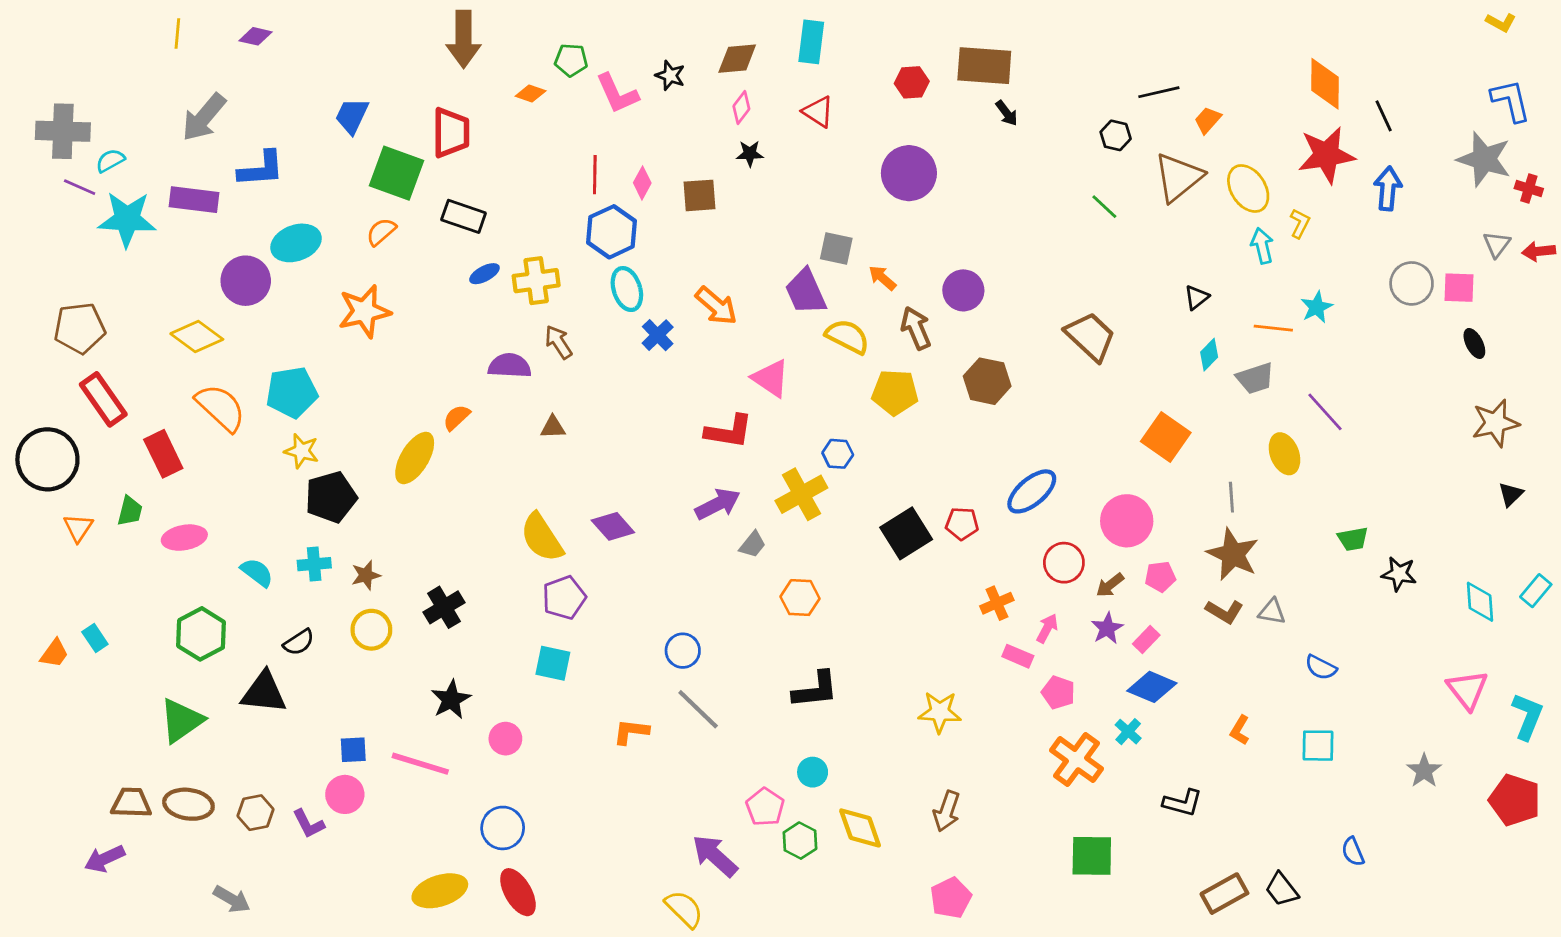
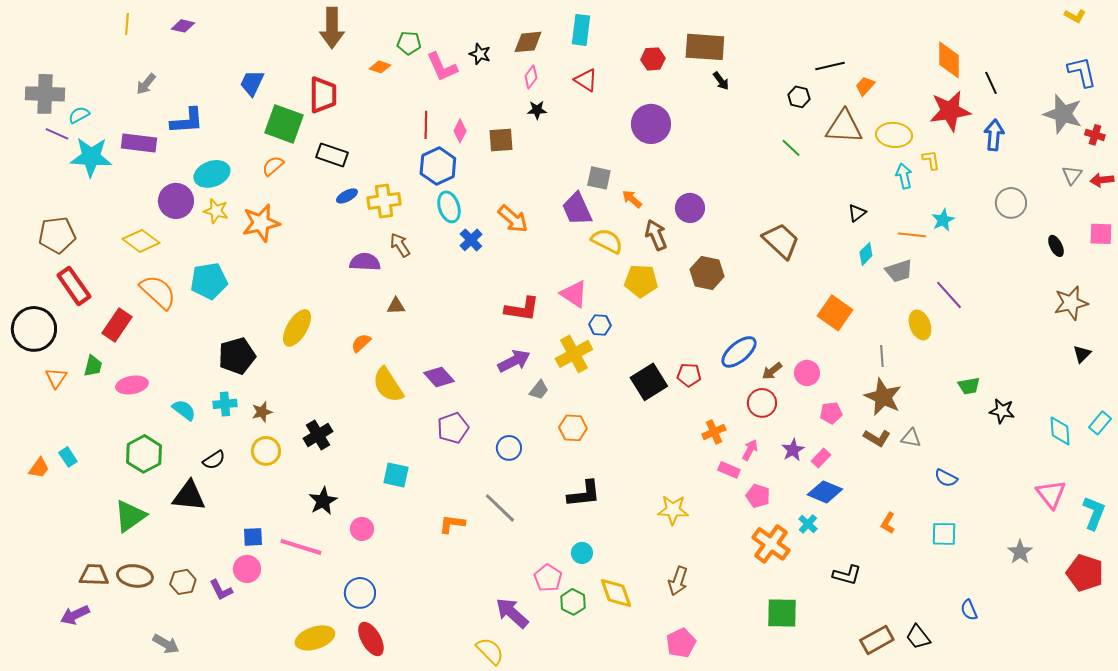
gray arrow: (204, 117) -> (146, 84), size x0.6
brown triangle: (1178, 177) -> (844, 127), turned 42
yellow ellipse: (1248, 188) -> (894, 135), turned -52
yellow L-shape: (1300, 223) -> (931, 160), turned -35
pink square: (1459, 288) -> (1101, 234), moved
pink triangle: (771, 378) -> (574, 294), moved
orange semicircle: (457, 417) -> (361, 343), moved
yellow star: (302, 451) -> (216, 211), moved
red rectangle: (163, 454) -> (117, 325), turned 60
pink circle: (1127, 521) -> (807, 373), size x0.7
brown arrow: (1110, 585) -> (772, 371), moved
purple pentagon: (564, 598) -> (453, 428), moved
blue circle: (683, 651) -> (509, 448), moved

